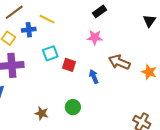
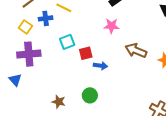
red square: (69, 65) -> (86, 53), turned -32
blue arrow: (94, 77) -> (101, 66), moved, turned 120

